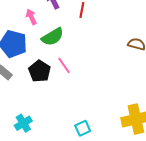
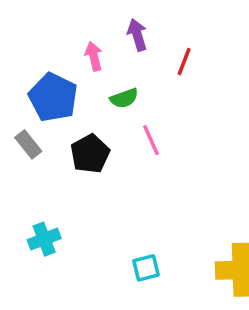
green semicircle: (53, 37) -> (124, 98), size x0.7
pink line: (64, 65) -> (151, 140), moved

